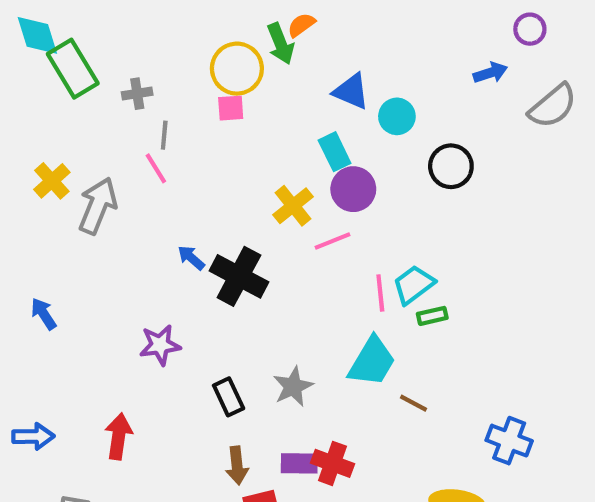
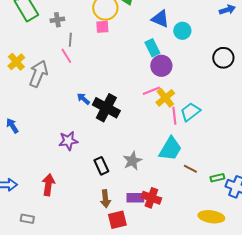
black circle: (451, 166) -> (223, 58), moved
yellow cross: (293, 206) -> (165, 98), moved
green rectangle: (432, 316) -> (217, 178), moved

